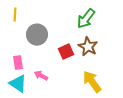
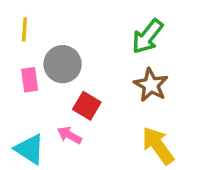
red square: (66, 52) -> (87, 106), moved, turned -35
pink rectangle: (18, 63) -> (30, 80), moved

